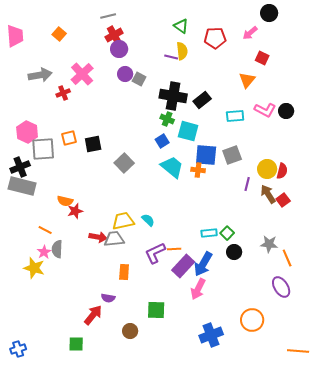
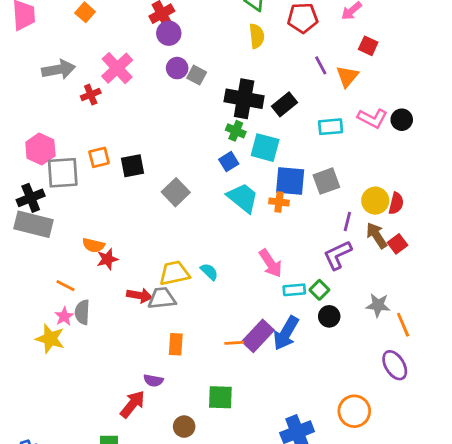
purple line: (171, 57) -> (321, 65), moved, turned 48
orange line: (174, 249) -> (234, 343), moved
purple L-shape: (155, 253) -> (338, 255), moved
pink arrow: (198, 289) -> (271, 263), moved, turned -60

